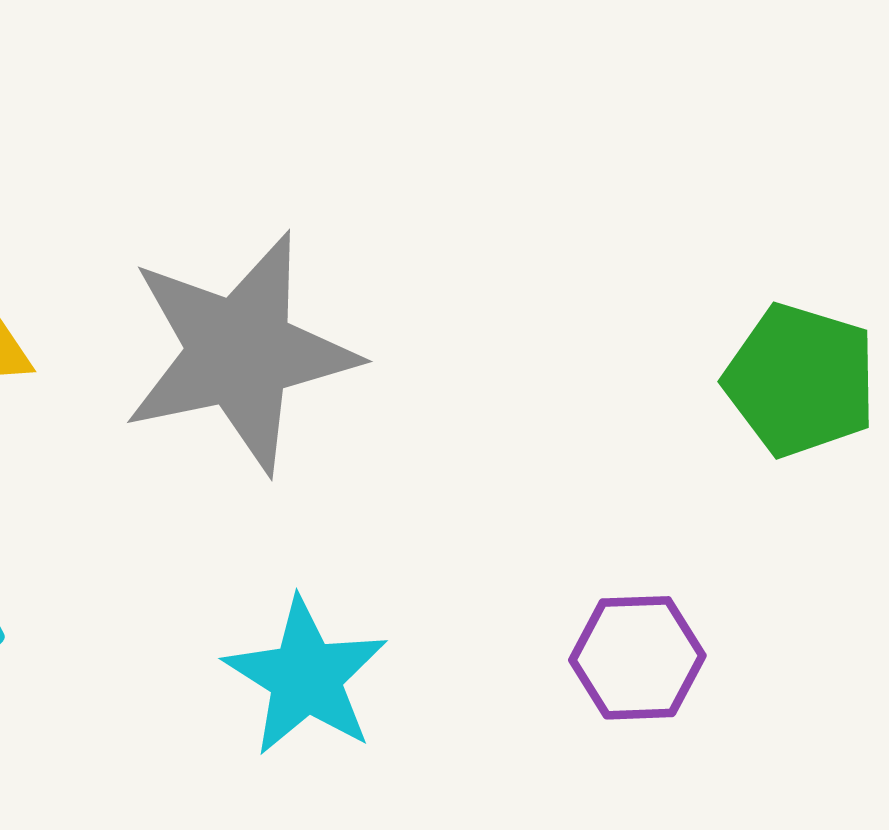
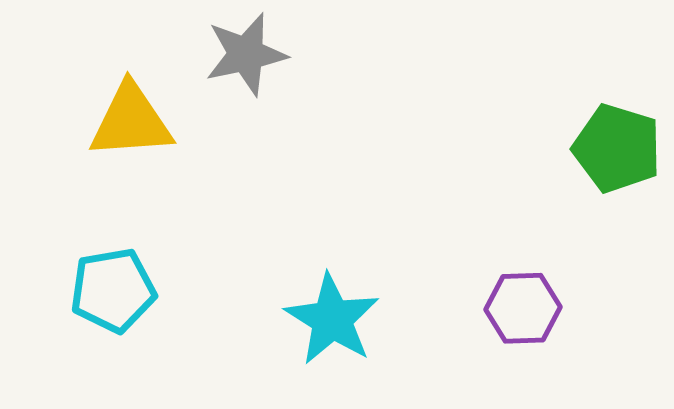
gray star: (240, 352) -> (246, 54), moved, size x0.6

